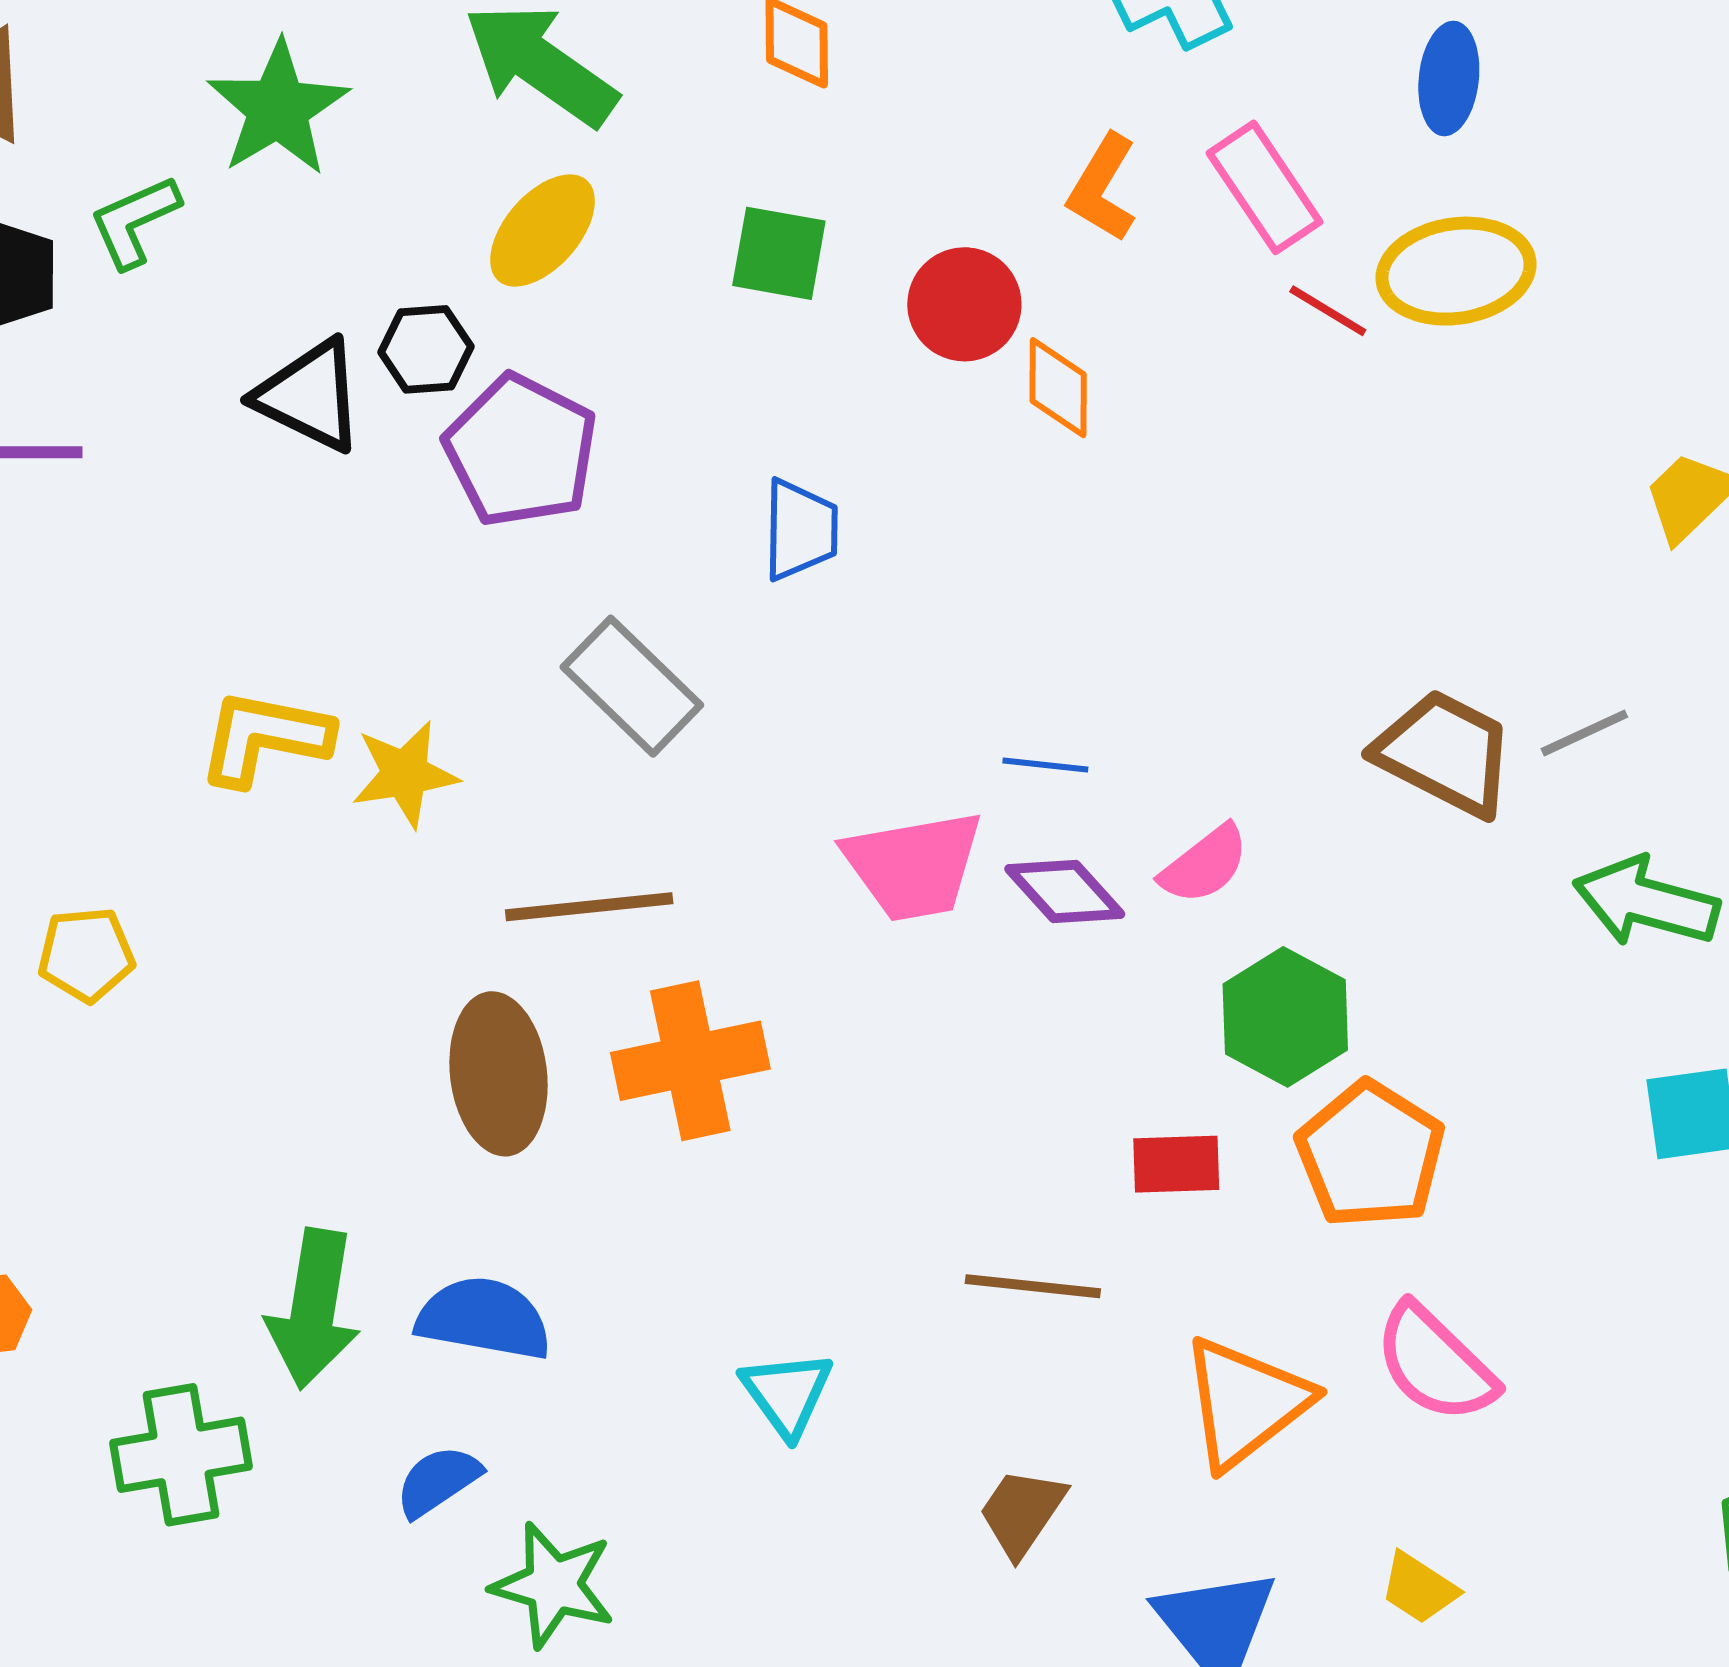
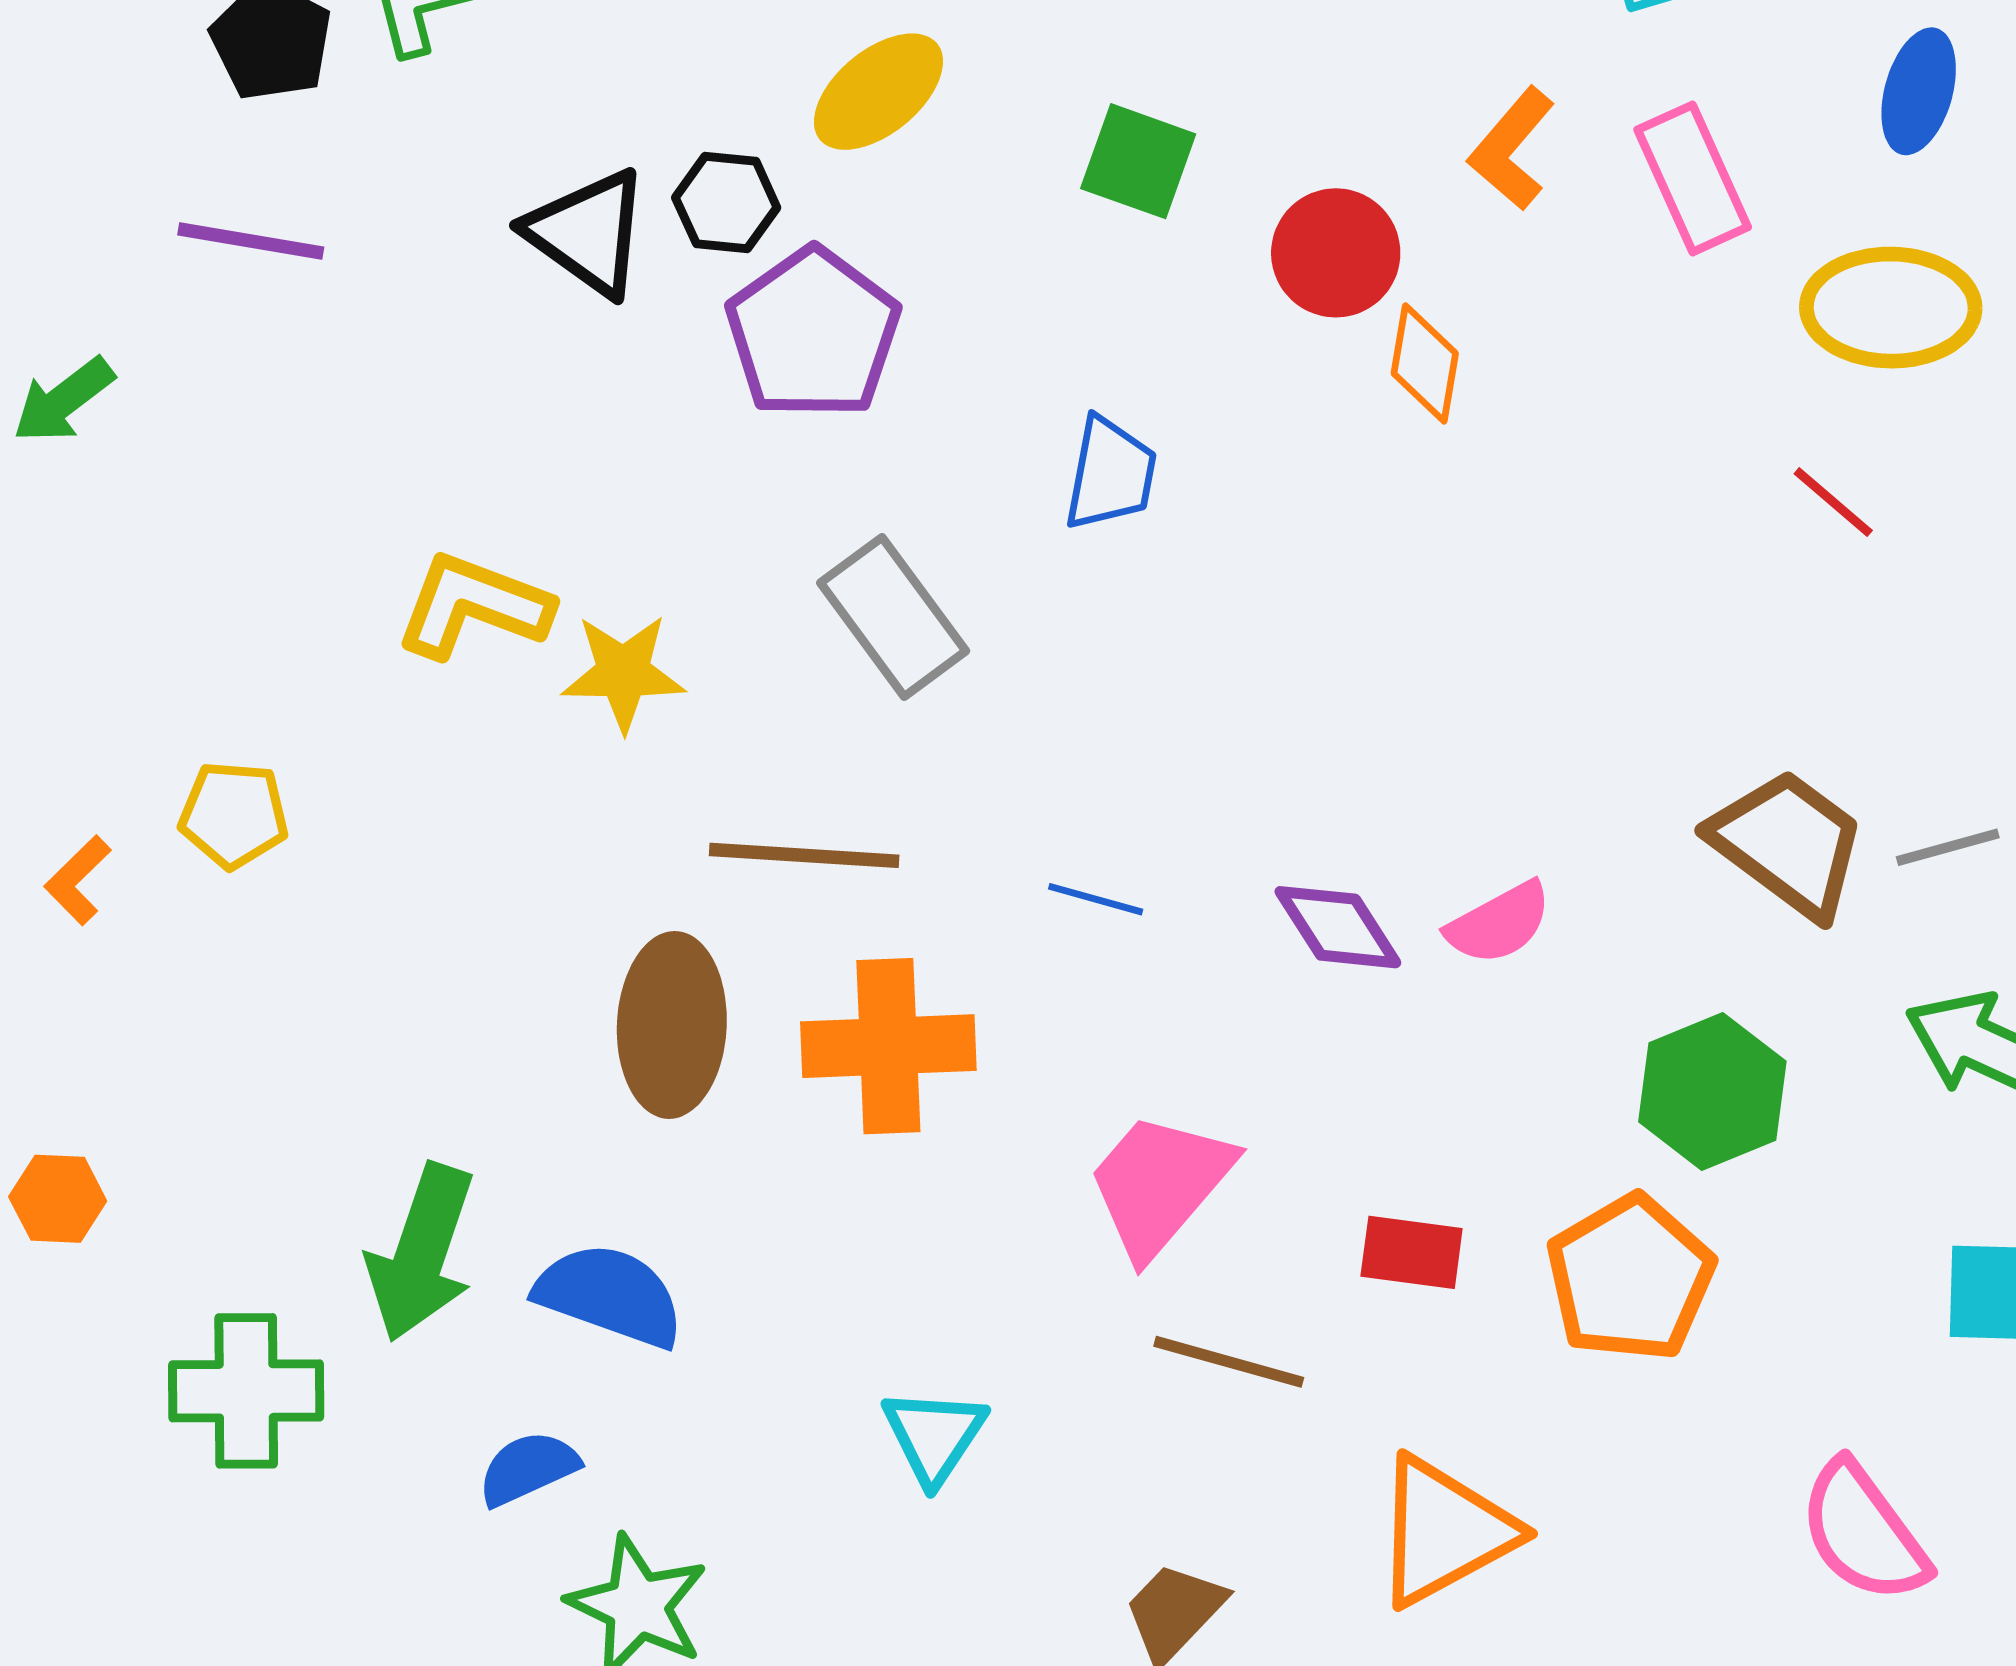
red line: (1328, 311) -> (1833, 502), moved
blue line: (1045, 765) -> (1096, 899), moved
pink trapezoid: (913, 866) -> (1160, 1184), moved, turned 131
green hexagon: (1285, 1017) -> (1712, 1091), moved
pink semicircle: (1435, 1363) -> (1863, 1532), moved

